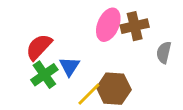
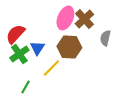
brown cross: (135, 26) -> (84, 19), turned -30
brown hexagon: (114, 89) -> (69, 47), moved

